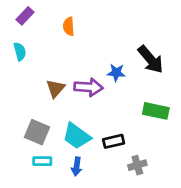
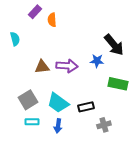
purple rectangle: (25, 16) -> (35, 12), moved
blue star: (116, 73) -> (97, 61), moved
brown triangle: (55, 88) -> (42, 67), turned 42
gray square: (37, 132) -> (28, 100), turned 36

